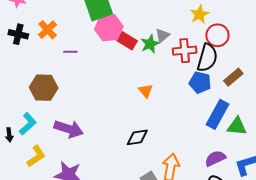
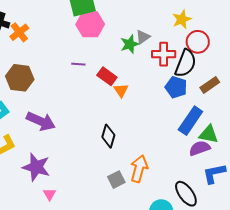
orange cross: (48, 30) -> (19, 32), moved
red rectangle: (127, 41) -> (107, 76), moved
purple line: (70, 52) -> (78, 64), moved
black diamond: (137, 137) -> (108, 136), turned -70
purple semicircle: (215, 158) -> (200, 148), moved

